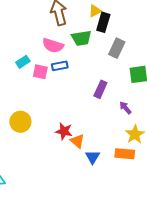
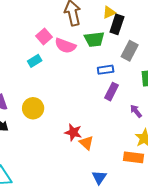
blue rectangle: (60, 66) -> (106, 70), moved
pink square: (40, 72) -> (44, 37), moved, turned 35
yellow circle: (20, 122) -> (33, 108), moved
blue triangle: (93, 157) -> (99, 177), moved

